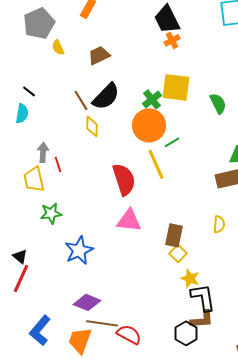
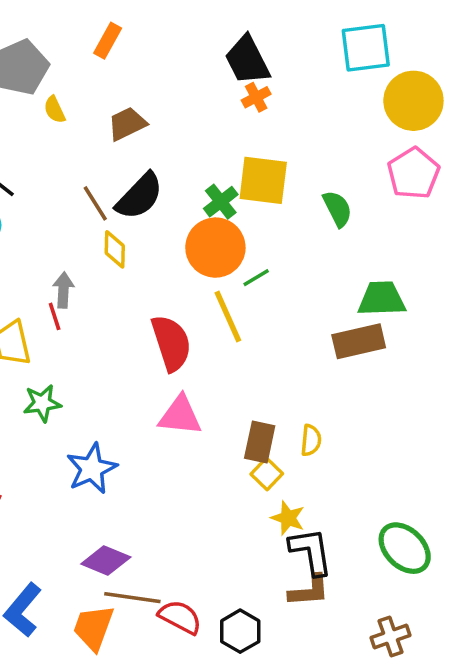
gray arrow: (43, 152) -> (63, 290), moved
yellow semicircle: (219, 224) -> (311, 440), moved
black hexagon: (186, 333) -> (240, 631), moved

